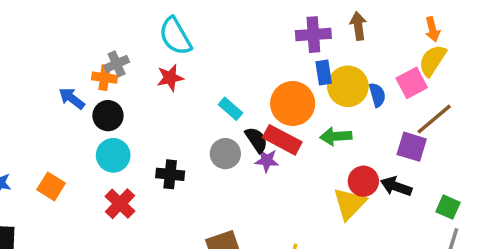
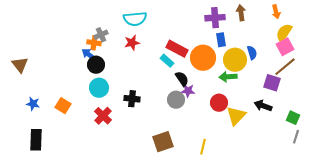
orange arrow: (432, 29) -> (276, 12), moved
cyan semicircle: (175, 36) -> (135, 19), turned -65
pink square: (412, 83) -> (285, 47), moved
yellow circle: (348, 86) -> (235, 60), moved
blue arrow: (72, 98) -> (89, 55), moved
red rectangle: (282, 140) -> (177, 49), moved
gray circle: (225, 154) -> (176, 100), moved
red circle: (363, 181) -> (219, 103), moved

